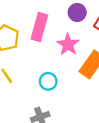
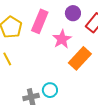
cyan circle: (48, 81) -> (50, 90), moved

